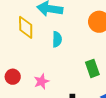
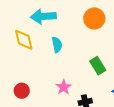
pink star: (41, 81) -> (64, 87), moved

